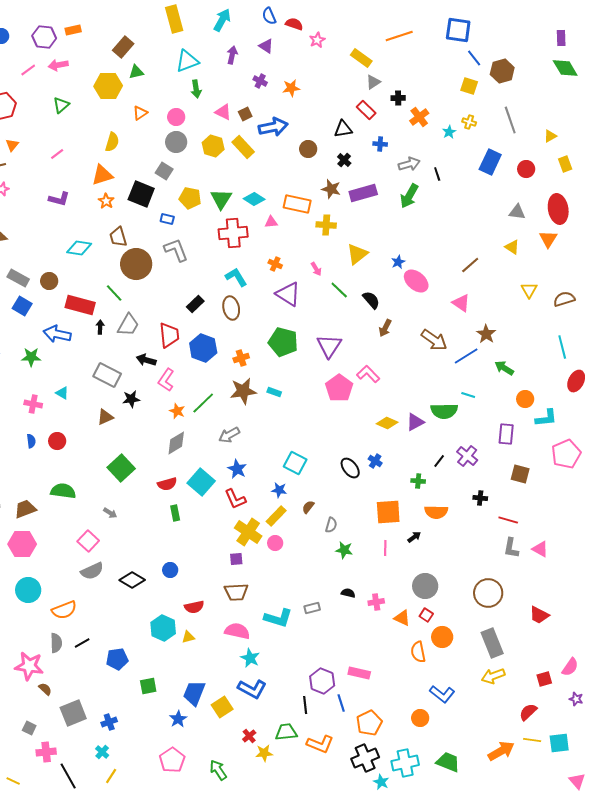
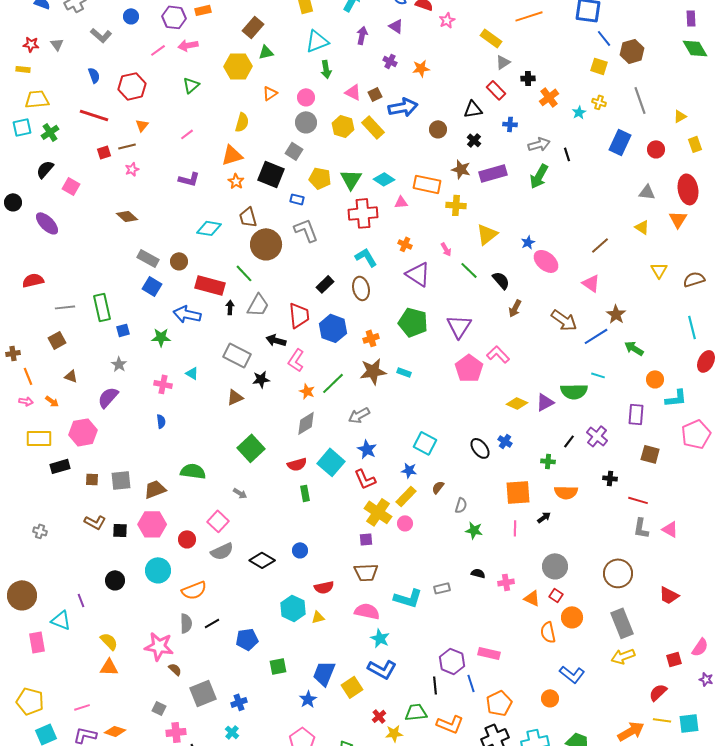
red circle: (57, 441) -> (187, 539), moved

